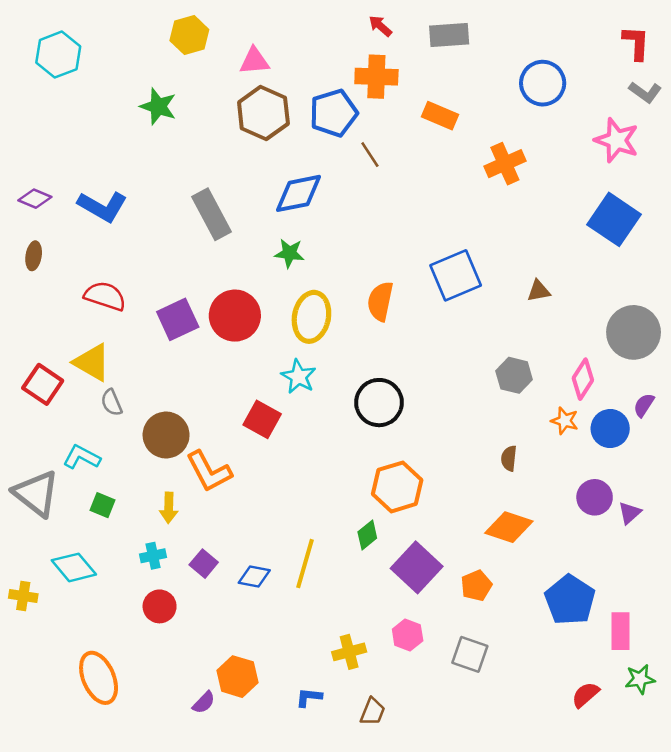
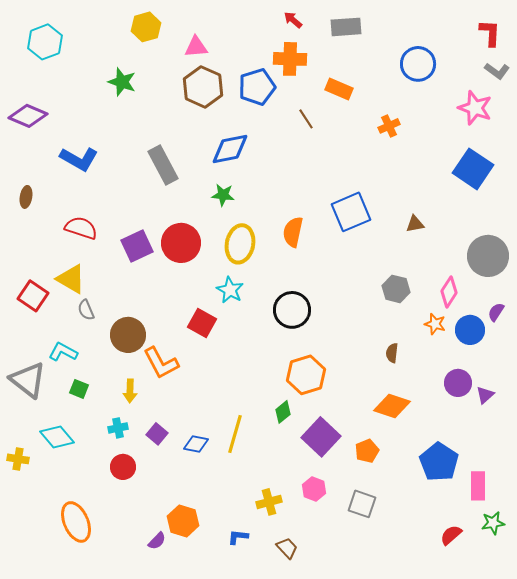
brown line: (370, 155) -> (306, 119), moved
orange cross: (505, 164) -> (389, 126), size x0.7
purple diamond: (35, 199) -> (28, 116), moved, size x1.5
brown trapezoid: (373, 712) -> (287, 548), turned -65

